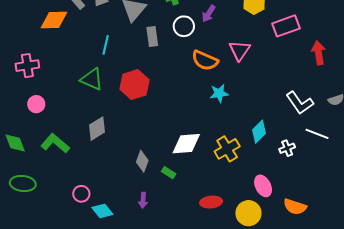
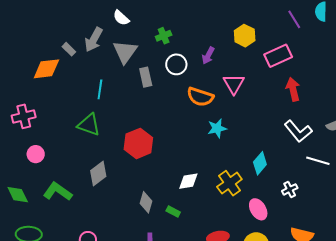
purple arrow: (209, 14) -> (208, 56), moved
red arrow: (319, 53) -> (293, 89), moved
red hexagon: (134, 85) -> (138, 143), moved
white diamond: (186, 144) -> (188, 181), size x0.7
white cross: (287, 148) -> (290, 189), moved
pink ellipse: (263, 186) -> (258, 209), moved

